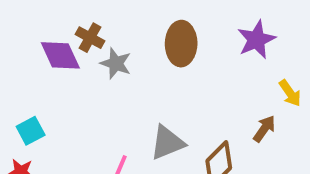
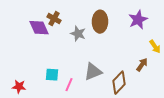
gray star: (116, 63) -> (78, 34), moved
cyan square: (31, 131) -> (52, 75), moved, turned 32

